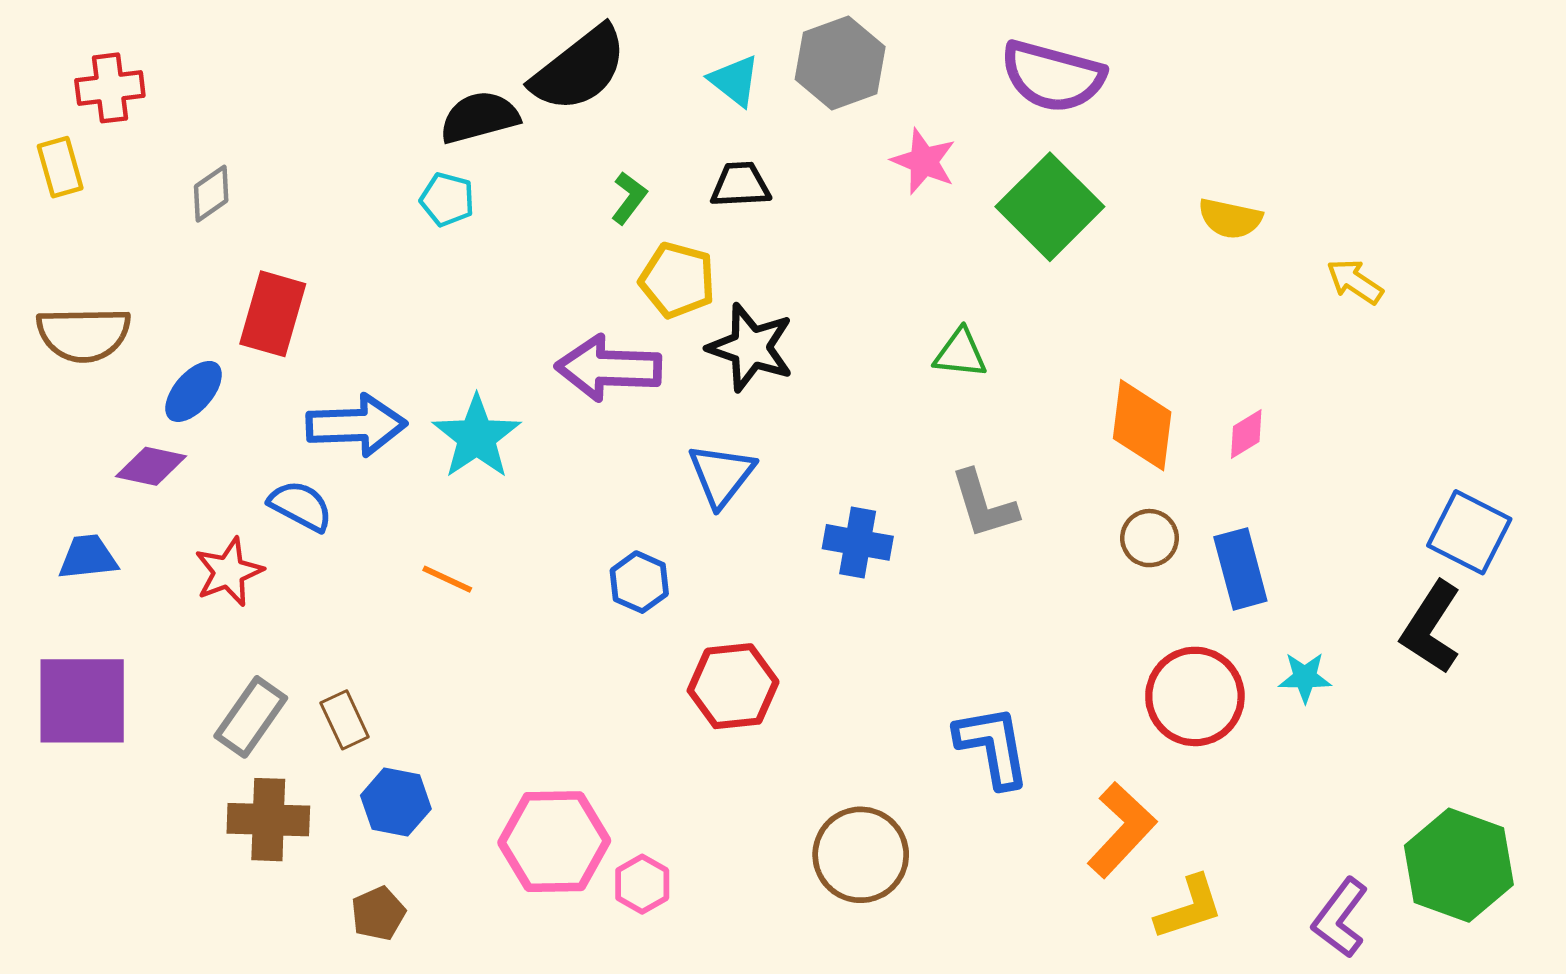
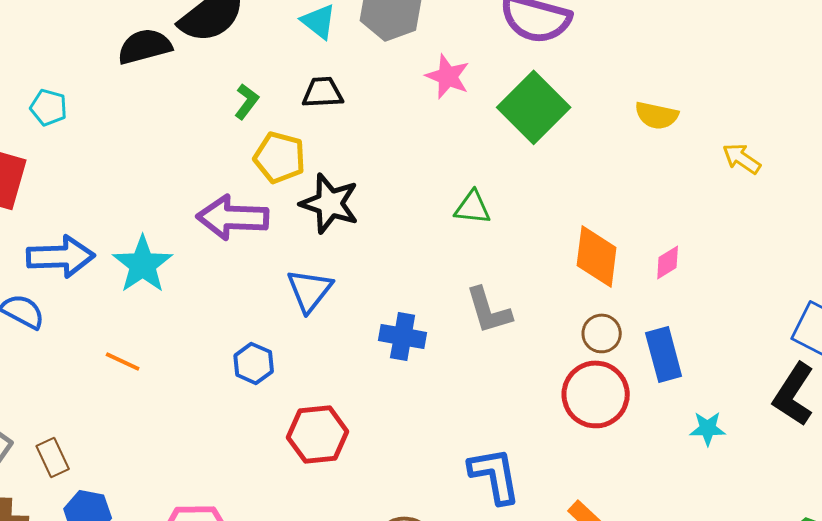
cyan pentagon: (447, 199) -> (49, 107), moved
red circle: (1195, 696) -> (596, 394), moved

